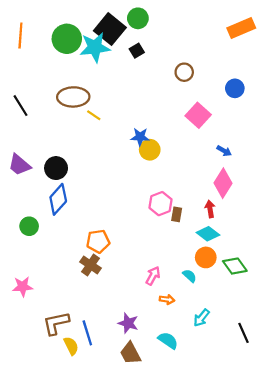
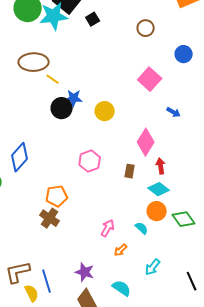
brown circle: (184, 72) -> (146, 28), moved
blue star: (140, 137) -> (74, 98), moved
black circle: (56, 168) -> (62, 108), moved
pink diamond: (223, 183) -> (146, 142), moved
pink hexagon: (161, 204) -> (90, 161), moved
orange arrow: (167, 299) -> (121, 250), turned 128

